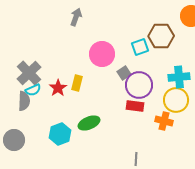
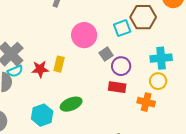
purple circle: (139, 85) -> (121, 66), size x0.7
red star: (58, 88) -> (40, 69), turned 30
yellow circle: (176, 100) -> (158, 81), size x0.7

